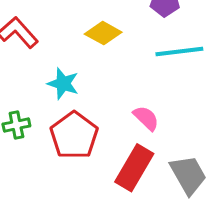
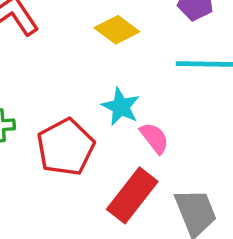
cyan star: (63, 84) -> (121, 107), moved

